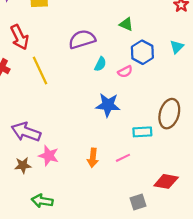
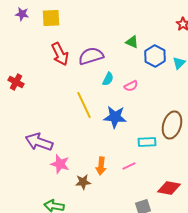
red arrow: (20, 37) -> (60, 54), moved
blue hexagon: (142, 52) -> (155, 56), moved
yellow line: (40, 71) -> (84, 105), moved
brown star: (23, 165) -> (83, 182), moved

